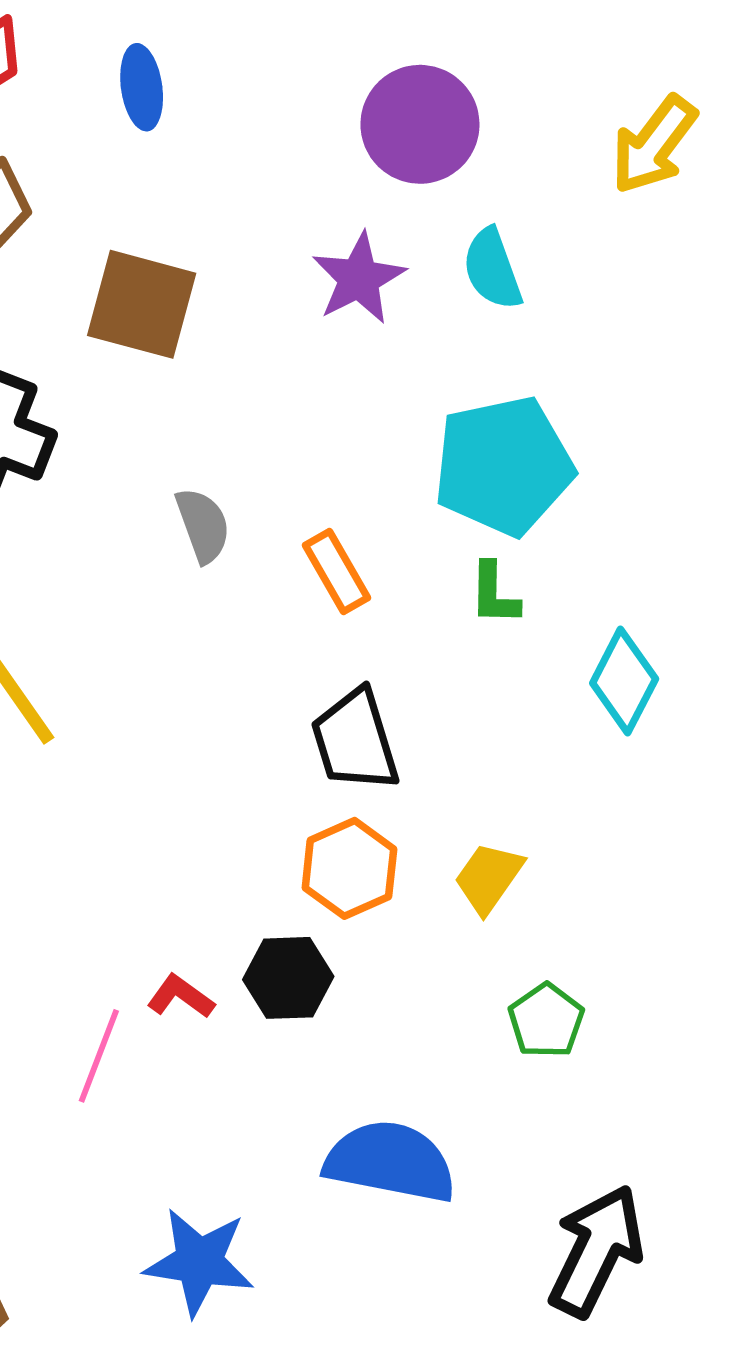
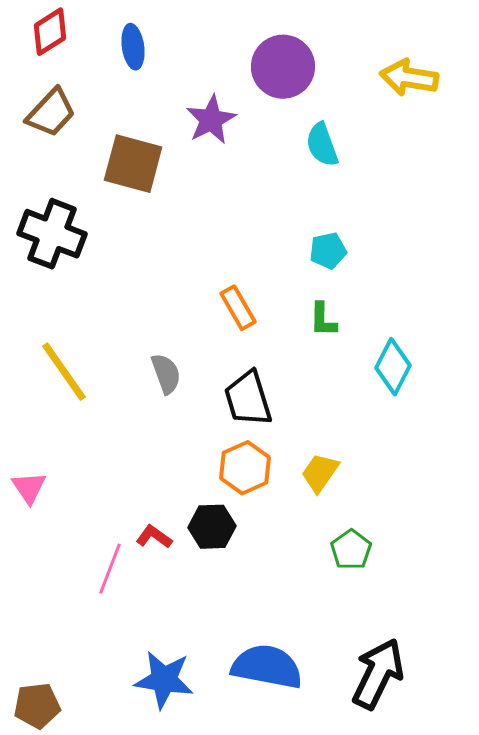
yellow arrow: (654, 145) -> (409, 78), turned 62
purple star: (359, 278) -> (211, 120), moved
cyan pentagon: (503, 466) -> (328, 251), size x0.5
gray semicircle: (203, 525) -> (166, 374), moved
blue semicircle: (390, 1162) -> (267, 667), moved

